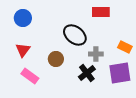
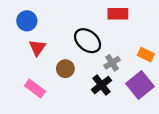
red triangle: (23, 50) -> (37, 48), moved
gray cross: (96, 54) -> (112, 63), turned -32
purple square: (120, 73) -> (140, 85), turned -30

